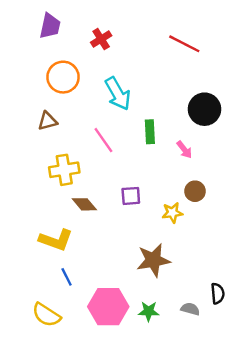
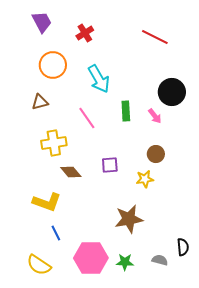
purple trapezoid: (50, 26) -> (42, 22), turned -40
pink arrow: (184, 150) -> (155, 116), moved
brown circle: (195, 191) -> (156, 154), moved

